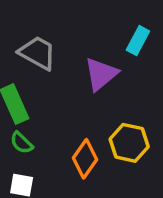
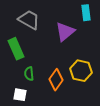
cyan rectangle: (138, 41) -> (86, 13), turned -35
green semicircle: (22, 143) -> (29, 74), moved, turned 40

